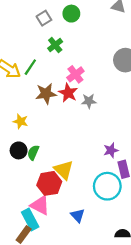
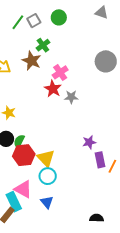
green line: (30, 67) -> (18, 22), moved
brown star: (46, 94) -> (32, 61), moved, turned 30
red hexagon: (49, 183) -> (24, 155), moved
cyan circle: (107, 186) -> (48, 176), moved, size x0.7
blue triangle: (78, 215) -> (47, 202), moved

